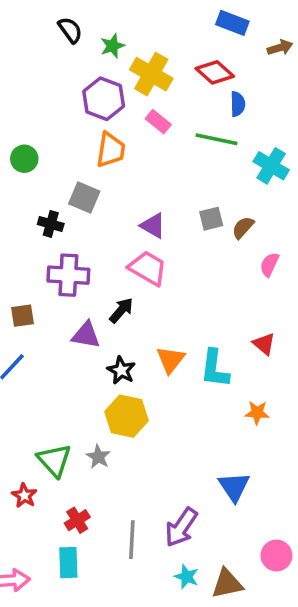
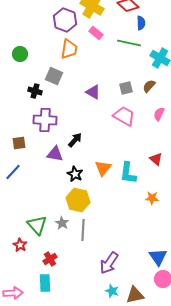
brown semicircle: (243, 227) -> (149, 86), moved
pink trapezoid: (148, 268) -> (124, 116), moved
blue triangle: (234, 487) -> (158, 257), moved
gray line: (132, 540) -> (83, 230), moved

